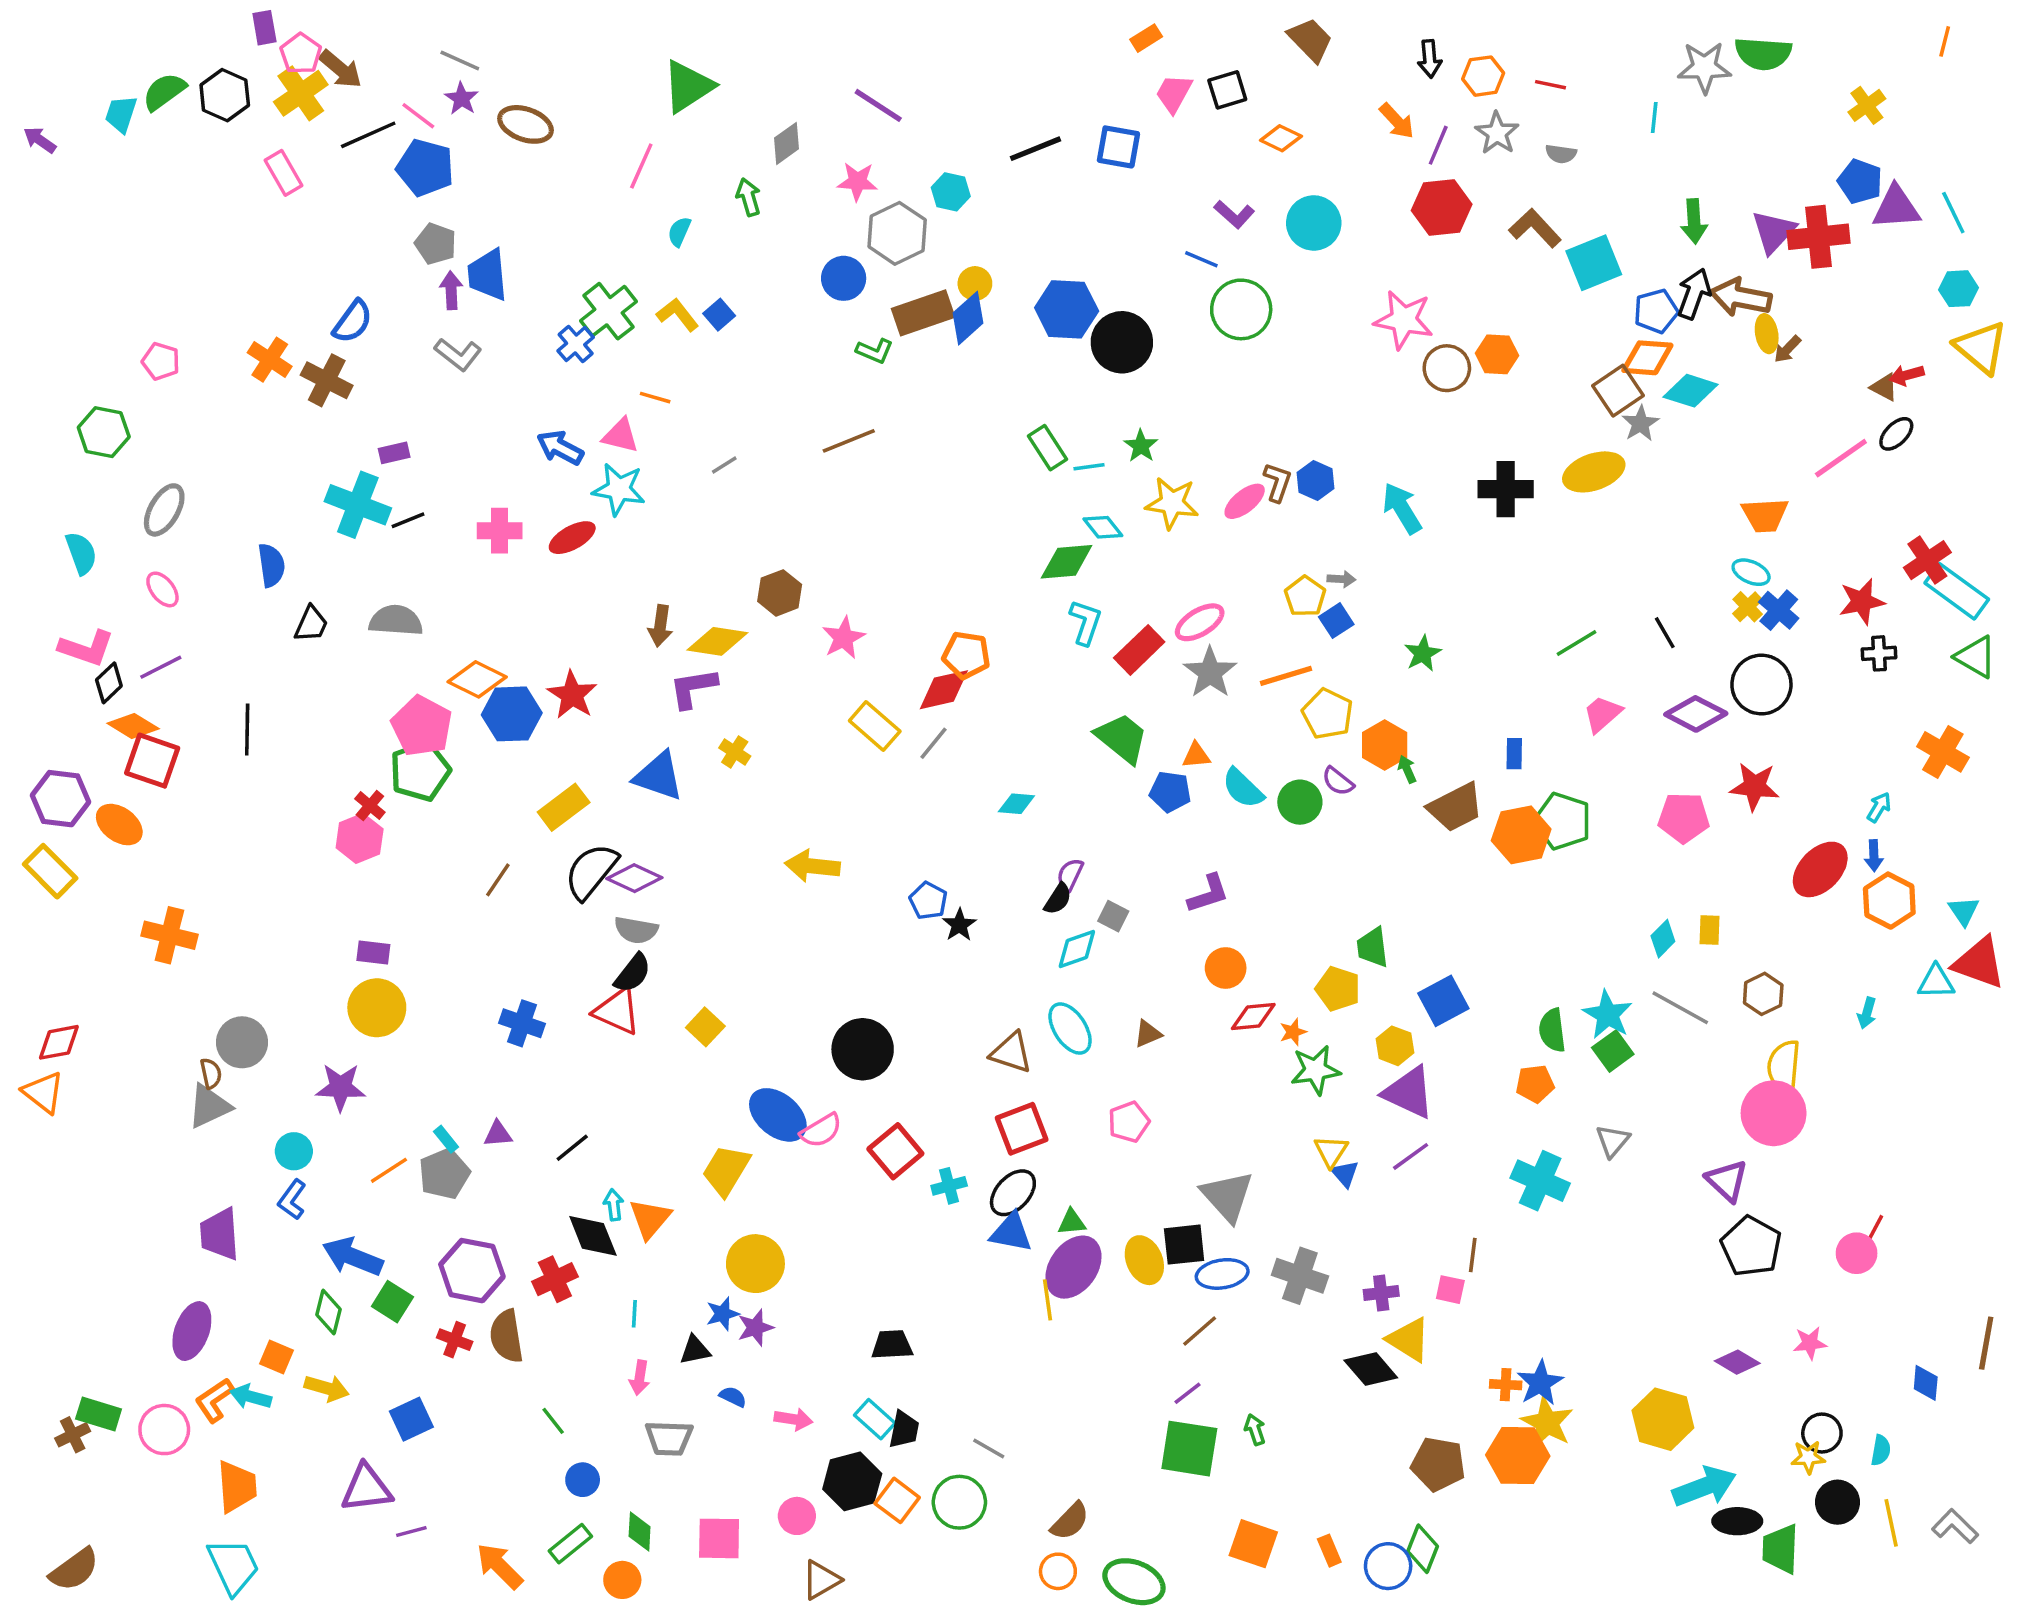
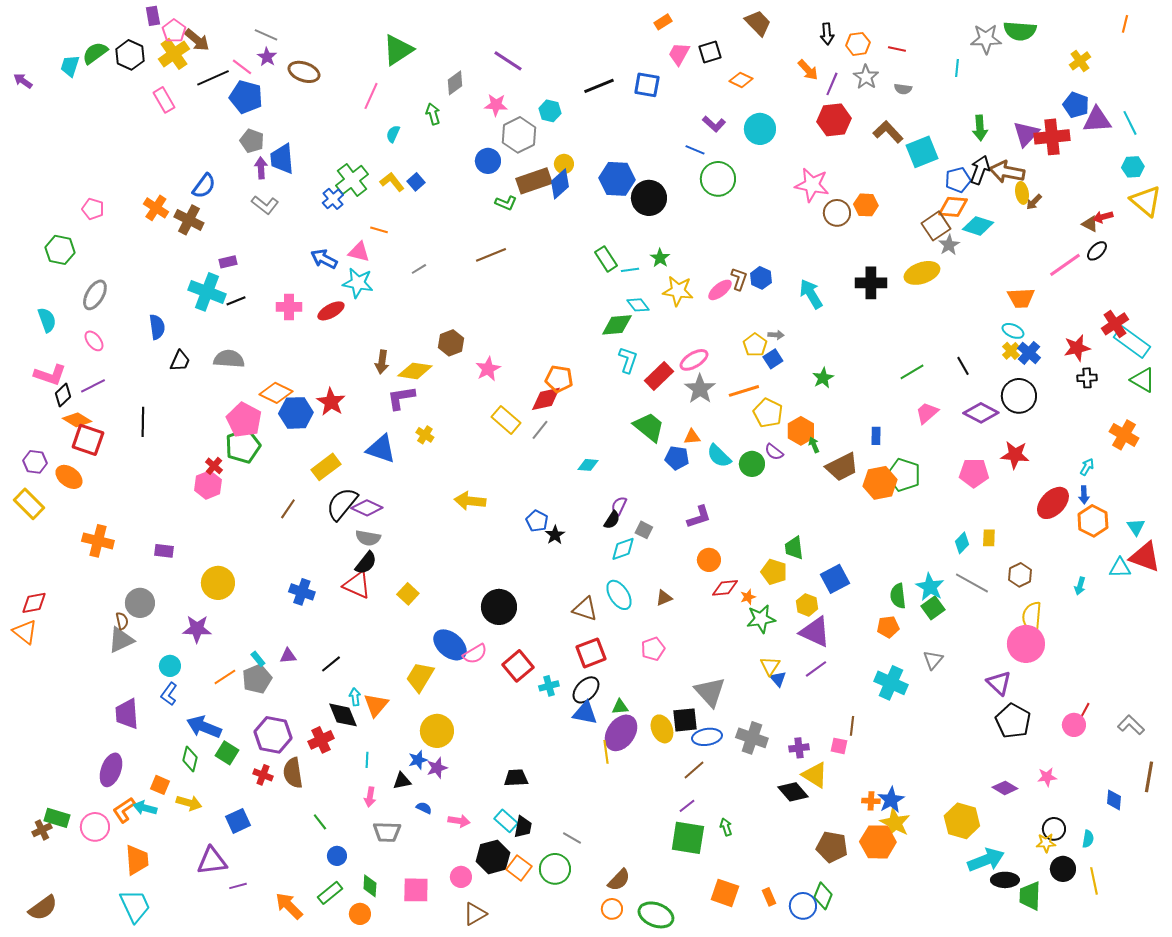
purple hexagon: (61, 799) -> (35, 462), size x0.7
purple rectangle: (373, 952) -> (164, 551), moved
gray L-shape: (1955, 1526) -> (1131, 725), moved

